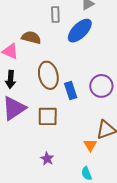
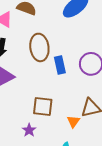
brown square: (48, 116) -> (43, 107), moved

